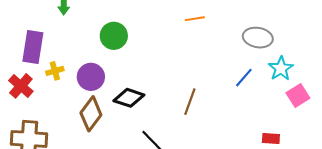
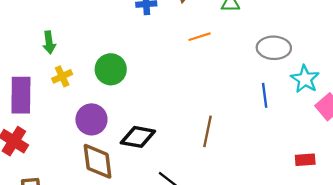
yellow cross: (55, 71) -> (62, 76), moved
blue line: (244, 78) -> (265, 95), turned -40
brown diamond: (91, 114) -> (98, 161), turned -36

